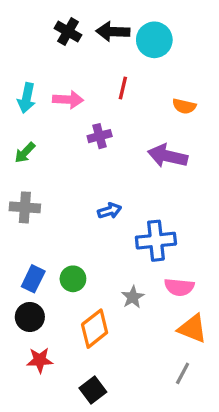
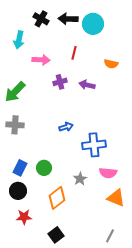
cyan arrow: (27, 98) -> (19, 40), moved
green arrow: (25, 153) -> (15, 92), size x1.6
purple arrow: (168, 156) -> (87, 85), moved, size x0.7
gray line: (183, 373) -> (110, 236), moved

